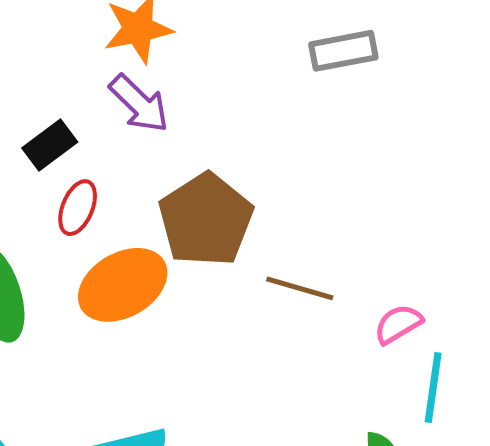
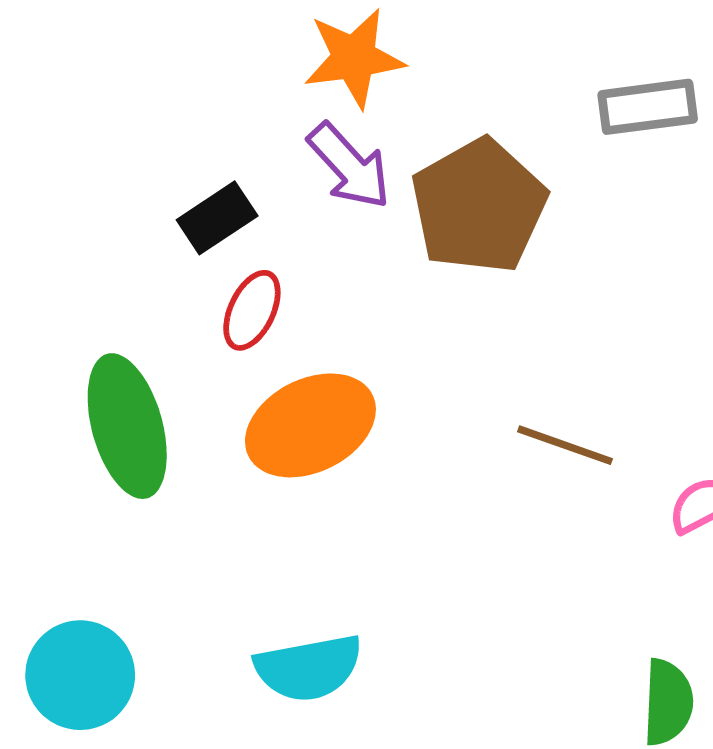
brown pentagon: (206, 220) -> (479, 206), moved

